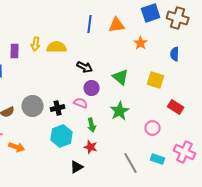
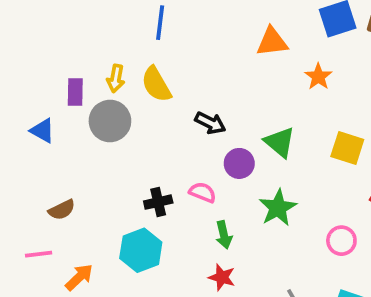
blue line: (90, 24) -> (160, 23), moved
yellow semicircle: (57, 47) -> (156, 84), turned -120
purple circle: (92, 88) -> (239, 163), moved
gray circle: (33, 106) -> (110, 121), moved
cyan hexagon: (62, 136) -> (141, 250), moved
orange arrow: (17, 147) -> (79, 277), turned -63

